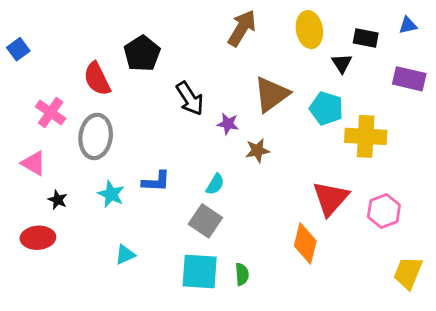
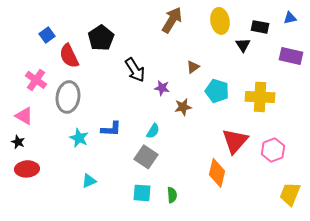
blue square: (18, 49) -> (47, 35), moved
brown triangle: (271, 94) -> (193, 67), size x0.5
cyan pentagon: (326, 108) -> (217, 91), moved
black star: (58, 200) -> (18, 142), moved
cyan square: (200, 271) -> (142, 193), size x0.7

